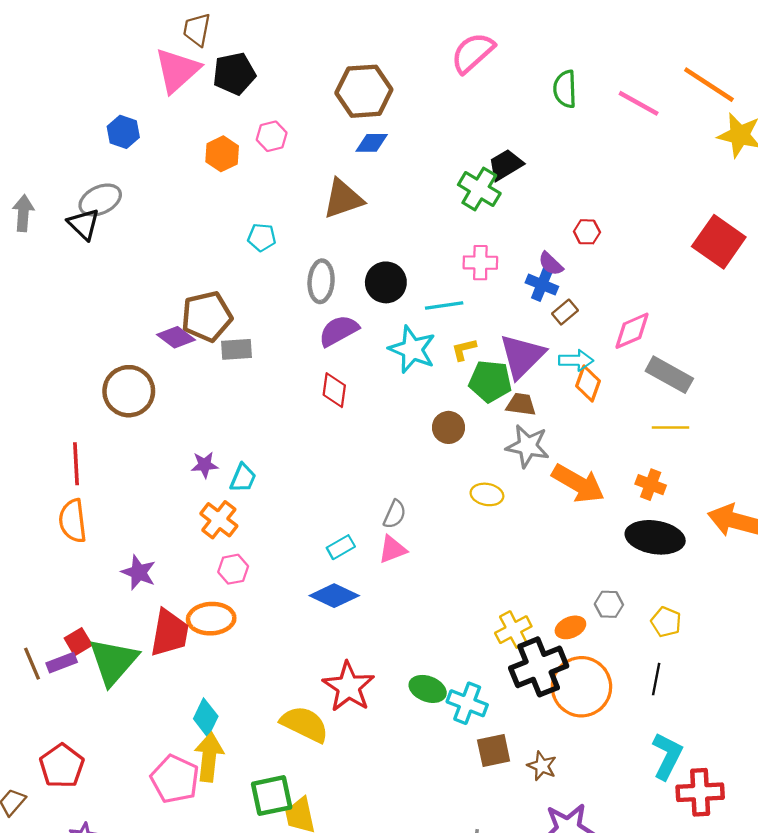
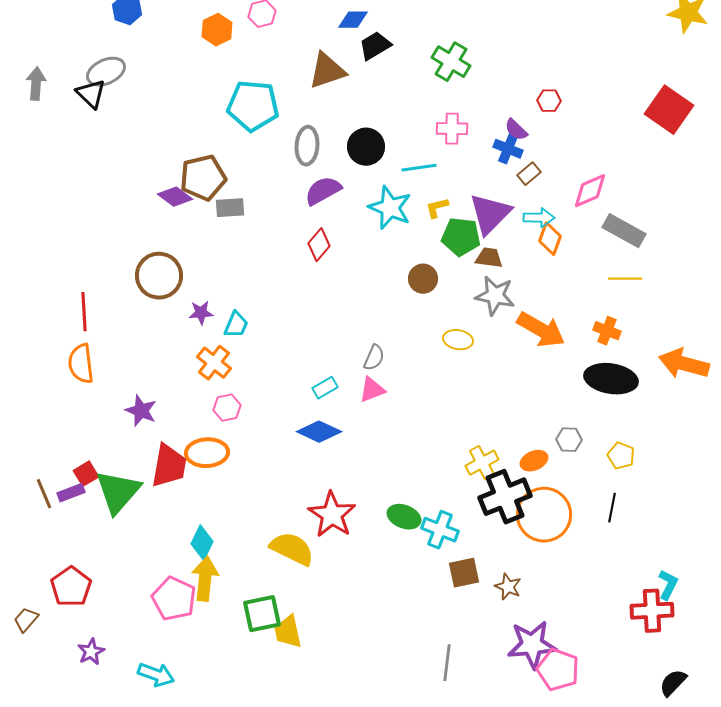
black trapezoid: (506, 165) -> (375, 46), moved
cyan pentagon: (262, 237) -> (253, 106), size x2.0
red diamond: (334, 390) -> (319, 245), turned 32
brown circle: (129, 391) -> (159, 276), moved
cyan L-shape: (667, 756) -> (668, 585), moved, size x0.7

